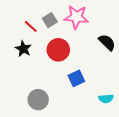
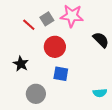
black star: (23, 49) -> (21, 64), moved
blue square: (76, 78) -> (61, 74), moved, turned 35

